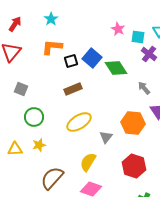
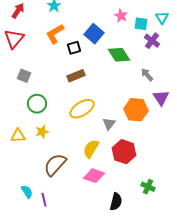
orange L-shape: (52, 47) -> (55, 34), turned -35
blue square: (92, 58) -> (94, 34), moved
red hexagon: (134, 166) -> (124, 152), moved

